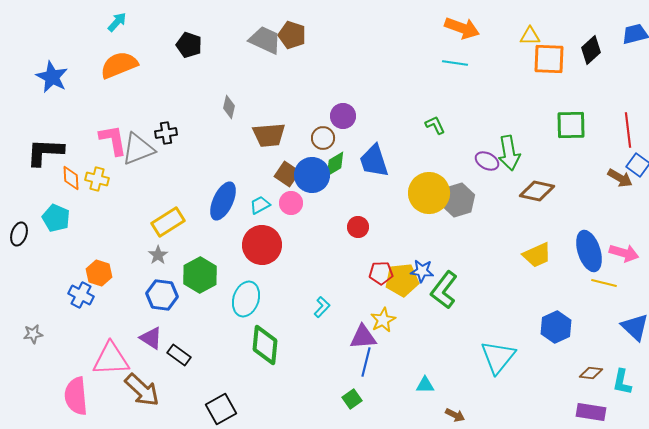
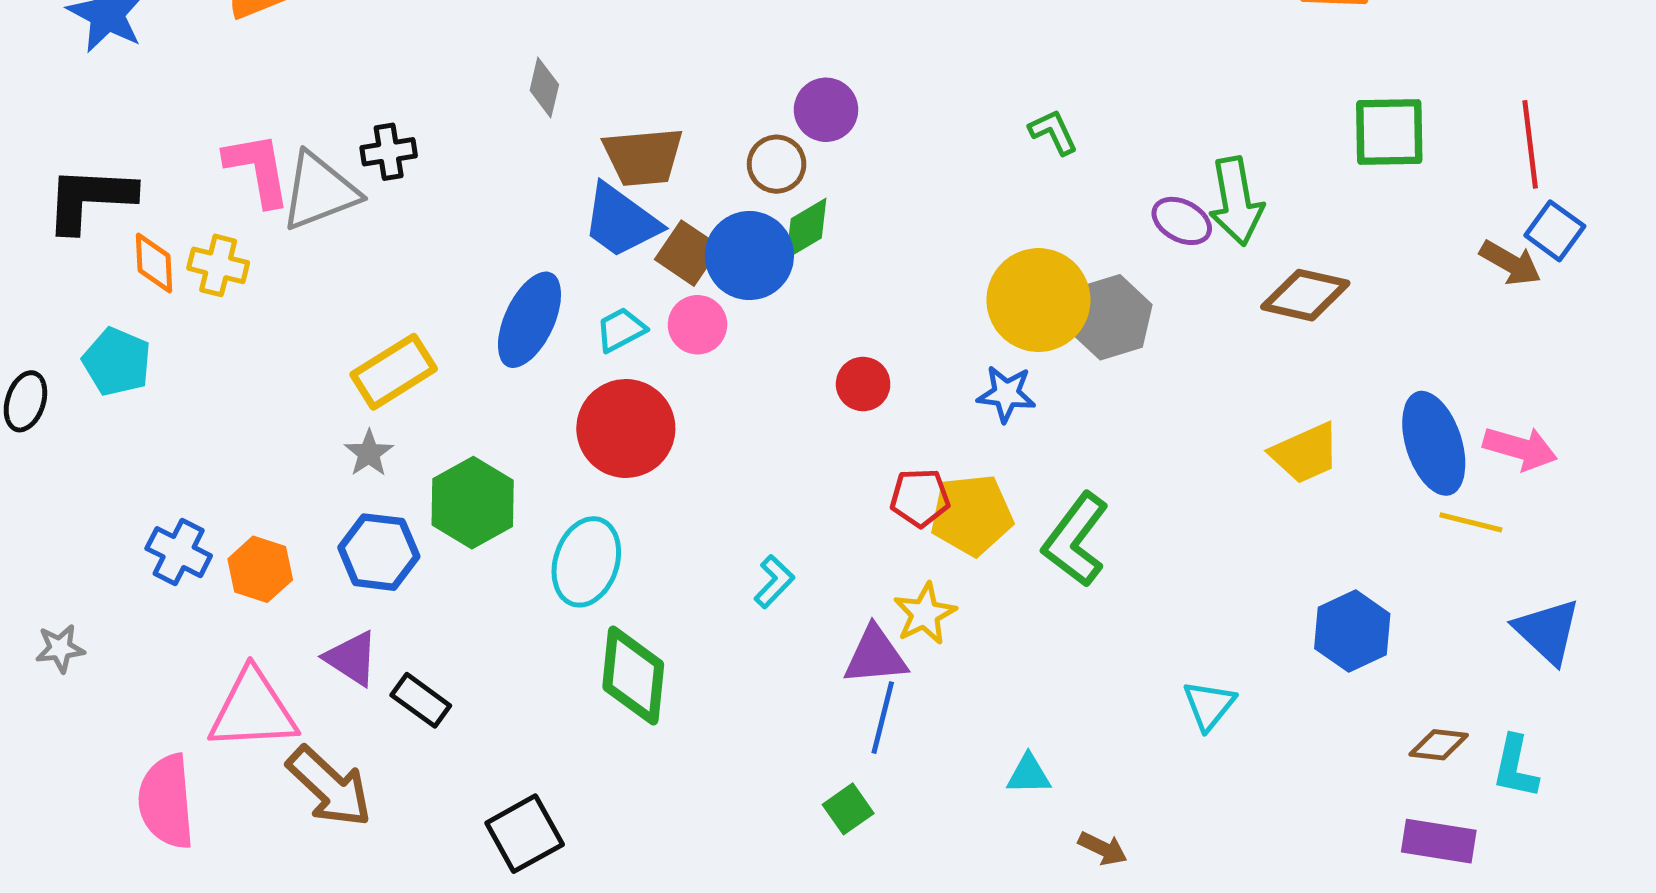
blue trapezoid: (374, 161) -> (621, 221), moved, turned -36
blue star: (422, 271) -> (1006, 394), moved
orange hexagon: (99, 273) -> (260, 569), moved
cyan triangle: (498, 357) -> (1209, 705), size x0.6

